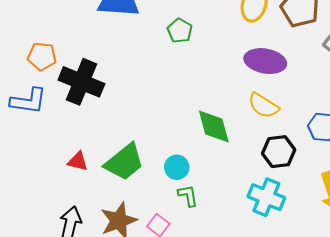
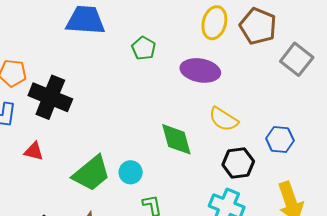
purple ellipse: (265, 61) -> (200, 70), moved
red triangle: (78, 161) -> (34, 151), moved
cyan circle: (177, 167) -> (131, 172), moved

